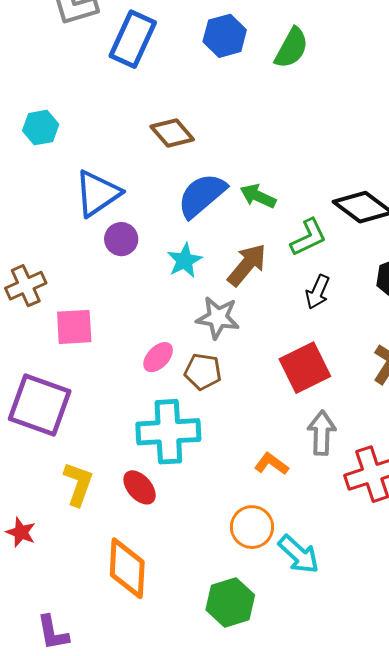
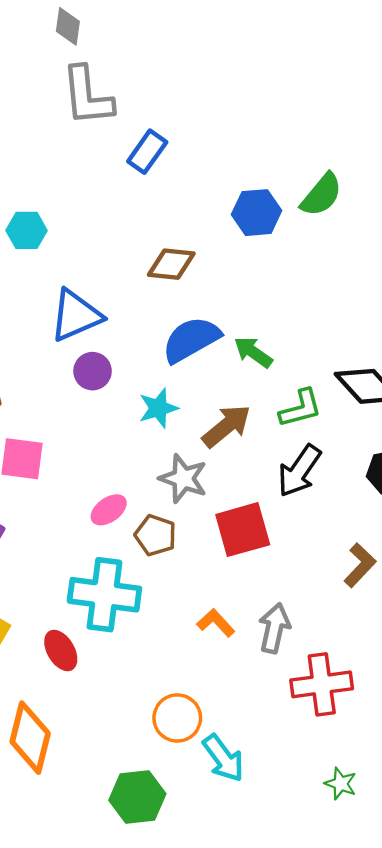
blue hexagon: (225, 36) -> (257, 213), moved
blue rectangle: (133, 39) -> (147, 152), size x0.7
brown diamond: (172, 133) -> (171, 264), turned -54
black arrow: (318, 292) -> (299, 471), size x1.4
red square: (305, 368) -> (243, 530), moved
orange L-shape: (271, 464) -> (216, 623), moved

